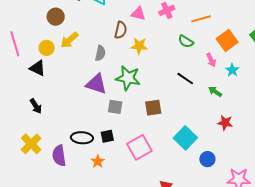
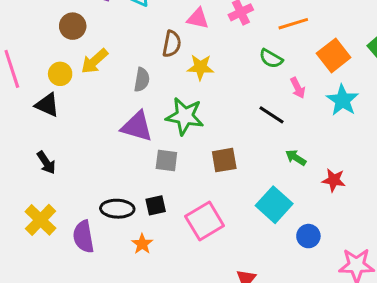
pink arrow: (211, 60) -> (298, 88), moved
cyan star: (232, 70) -> (342, 100), size x1.5
green arrow: (215, 92) -> (296, 158), moved

